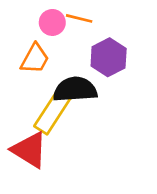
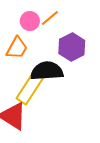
orange line: (79, 18) -> (50, 18), turned -54

